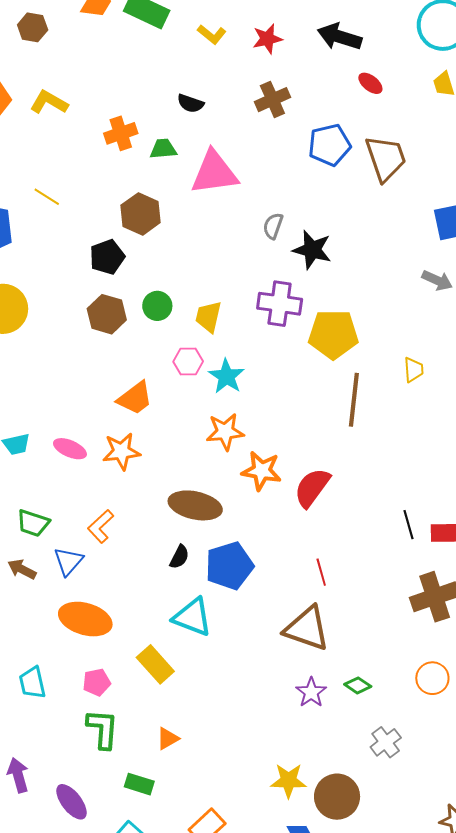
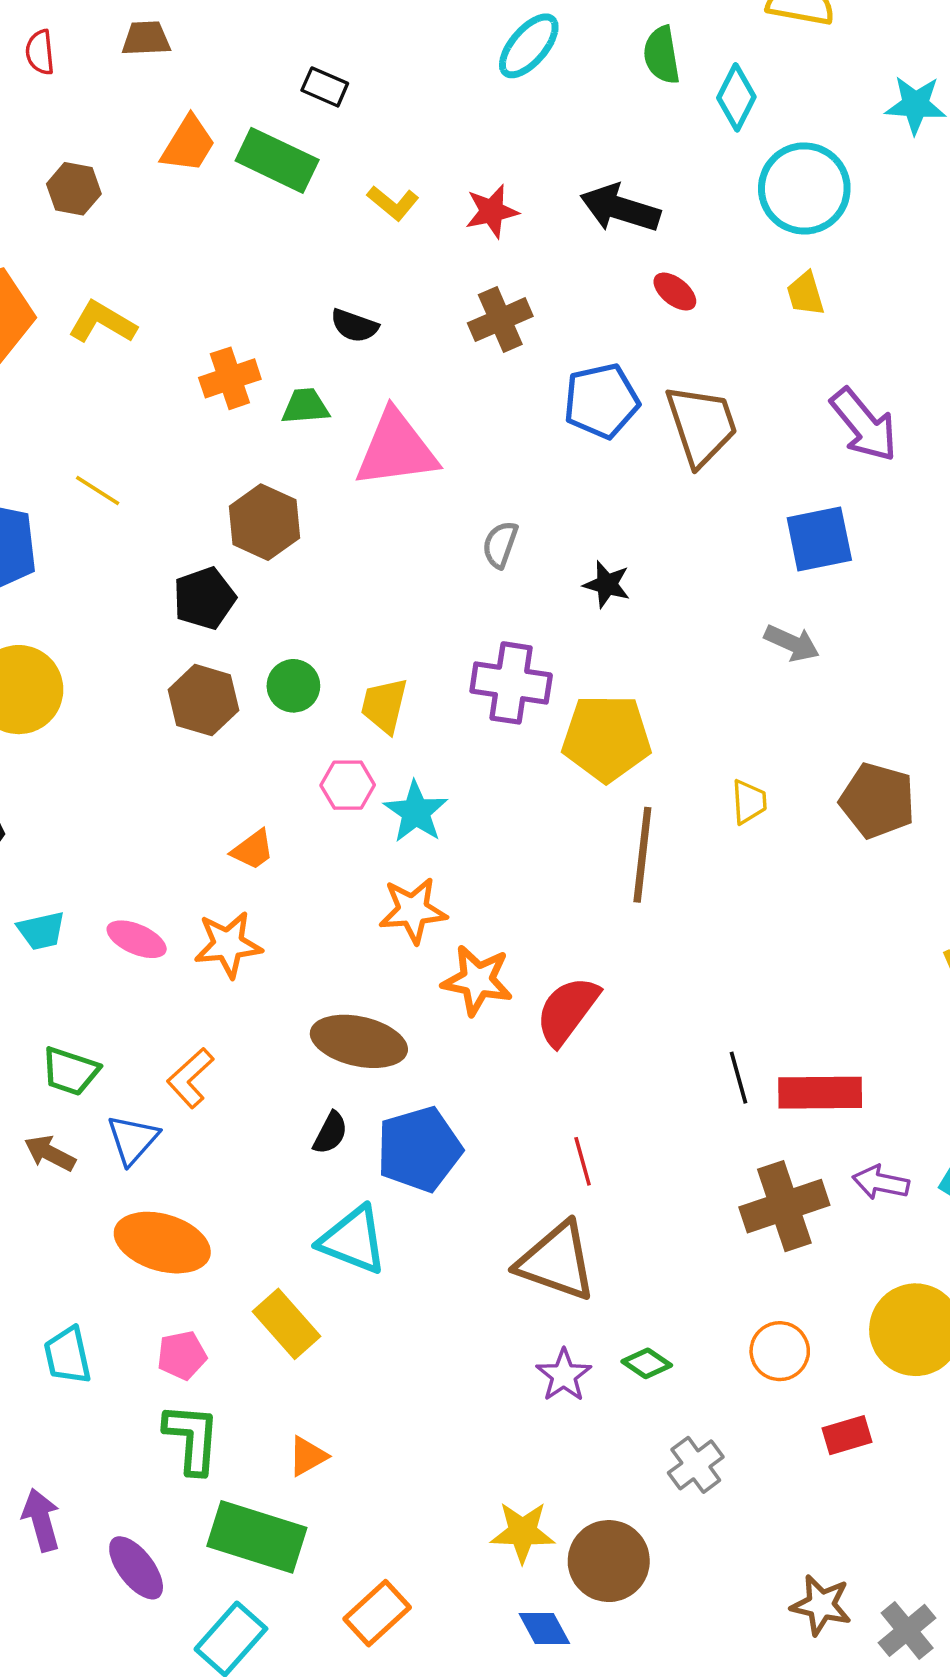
black star: (312, 250) -> (607, 584), moved, size x0.7
orange trapezoid: (135, 398) -> (253, 850), size x0.7
green rectangle: (139, 784) -> (257, 1537), size x1.8

